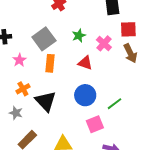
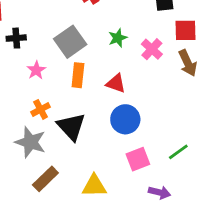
red triangle: (85, 63) -> (116, 83), moved
green line: (114, 104) -> (178, 152), moved
gray star: (16, 113) -> (30, 142), size x1.6

